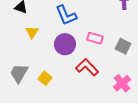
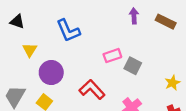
pink rectangle: (95, 38) -> (112, 56), moved, turned -35
purple circle: (65, 44) -> (51, 73), moved

